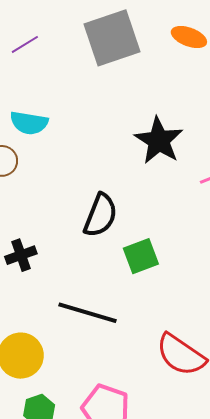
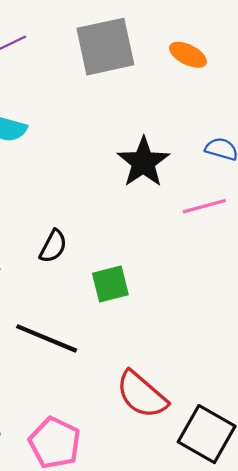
black semicircle: (100, 215) -> (53, 246), moved, size x0.7

